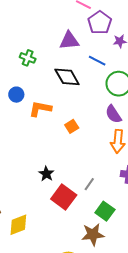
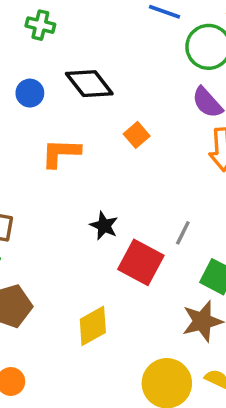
black diamond: (67, 77) -> (89, 84), moved
orange L-shape: (40, 109) -> (61, 153), moved
yellow diamond: (18, 225) -> (93, 326), moved

